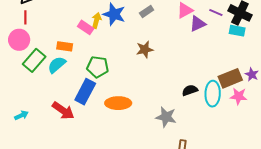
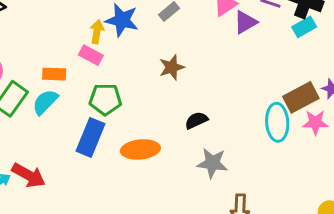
pink rectangle: (86, 27) -> (91, 55), moved
cyan rectangle: (237, 31) -> (304, 27), turned -35
black semicircle: (190, 90) -> (196, 120), moved
red arrow: (63, 111) -> (29, 175), moved

